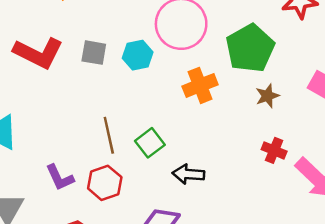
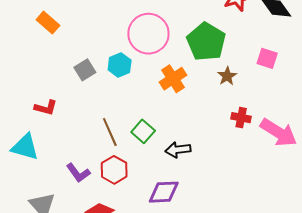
red L-shape: (38, 53) -> (46, 108), moved, size x0.6
gray square: (94, 53) -> (85, 70), turned -30

